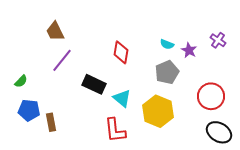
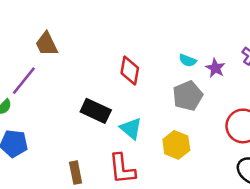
purple line: (62, 60) -> (24, 81), moved
yellow hexagon: (158, 111) -> (176, 145), size x0.7
brown rectangle: (51, 122) -> (76, 173), moved

